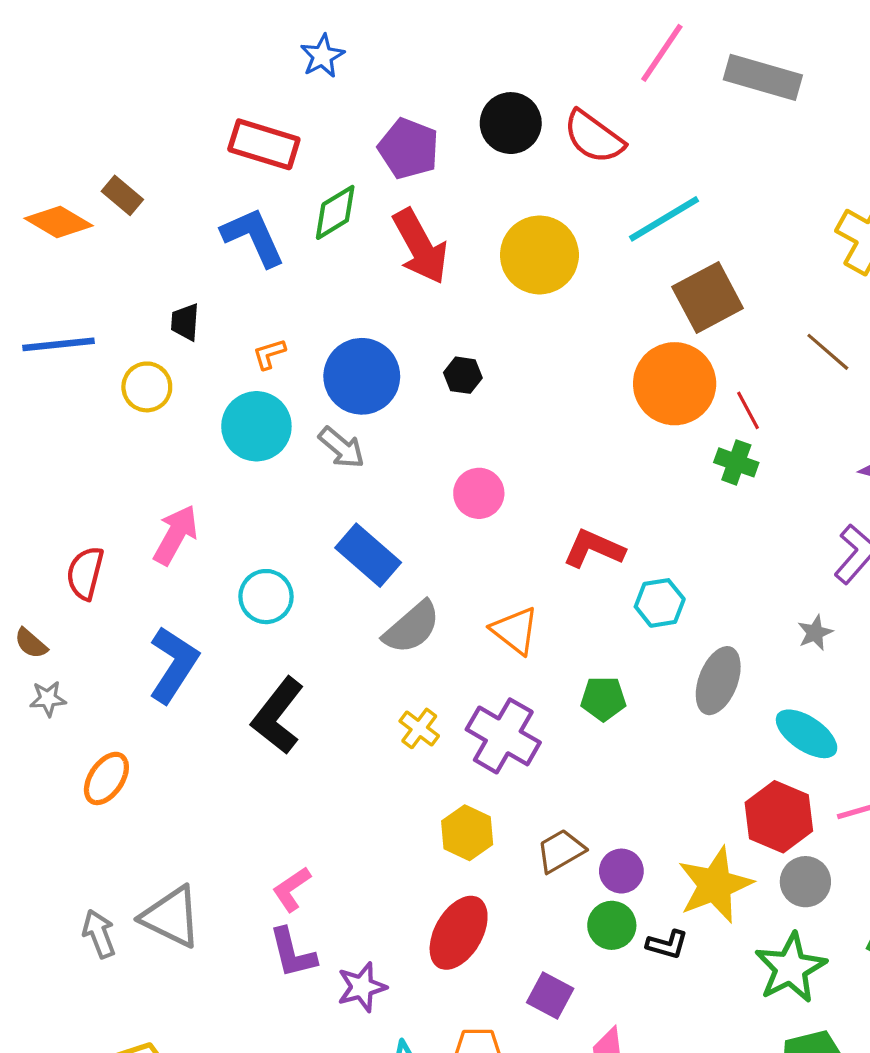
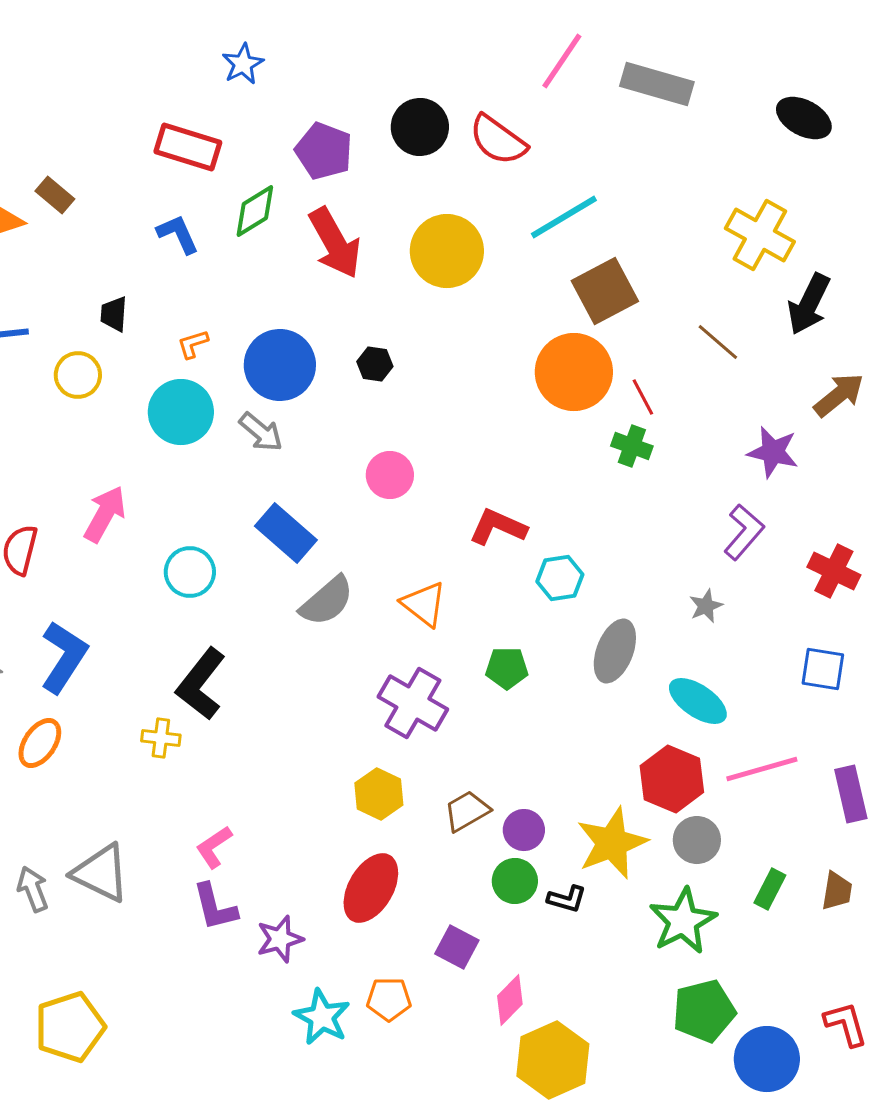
blue L-shape: (253, 237) -> (178, 234), size x0.7
blue L-shape: (173, 665) -> (64, 657), moved
yellow cross: (419, 728) -> (161, 738), moved, turned -30

